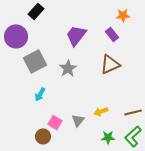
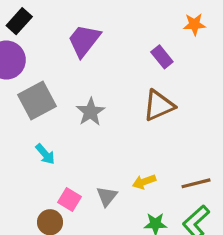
black rectangle: (36, 11) -> (19, 21), moved
orange star: (123, 15) -> (194, 24), moved
purple trapezoid: (76, 35) -> (84, 41), moved
cyan arrow: (40, 94) -> (45, 154), turned -72

